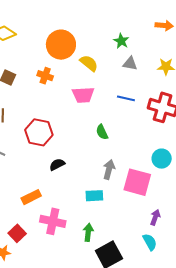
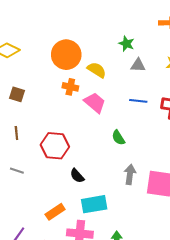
orange cross: (45, 76) -> (70, 87), moved
pink trapezoid: (83, 95) -> (95, 103), turned -130
black semicircle: (57, 165) -> (77, 176), turned -98
cyan rectangle: (94, 196) -> (94, 204), moved, size x1.4

